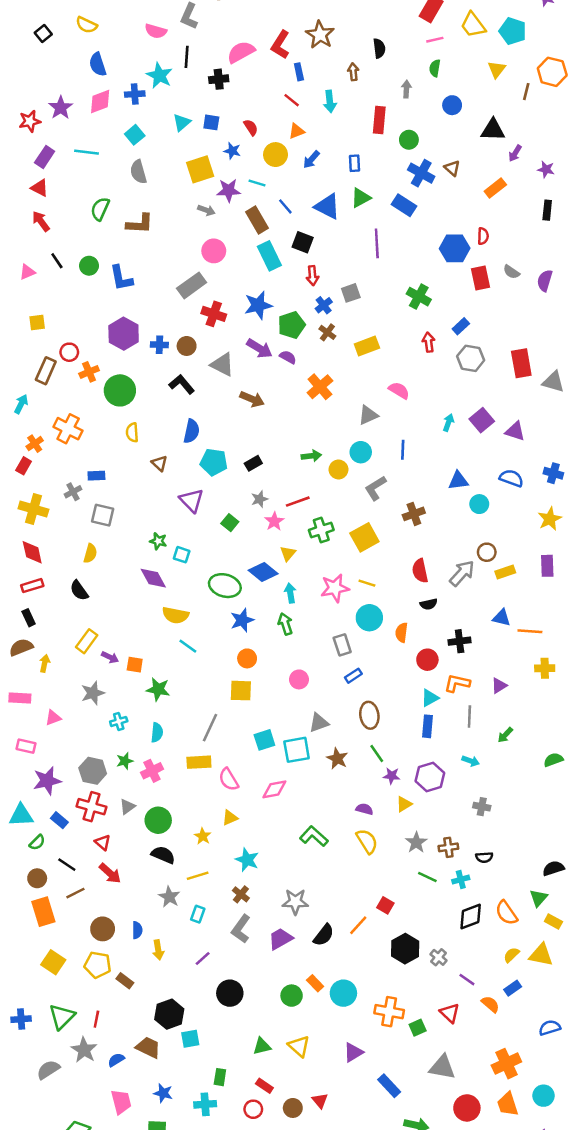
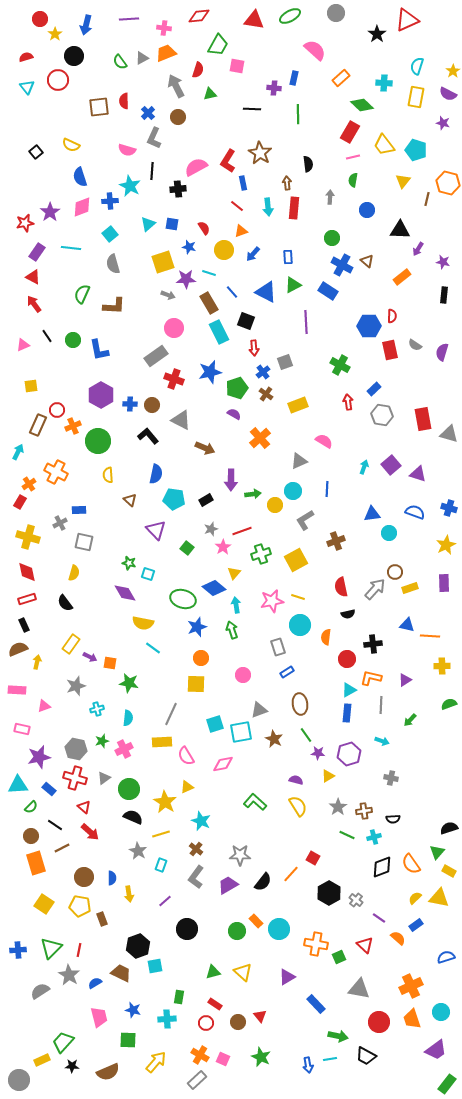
red rectangle: (379, 120) -> (294, 208), moved
purple arrow: (259, 348) -> (231, 480), moved, turned 60
green semicircle: (553, 760) -> (449, 704), moved
yellow star: (203, 836) -> (165, 802), size x1.6
brown rectangle: (125, 981) -> (102, 919), turned 32

